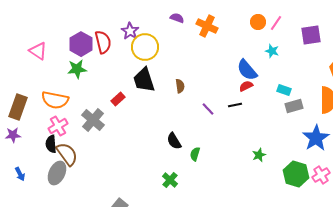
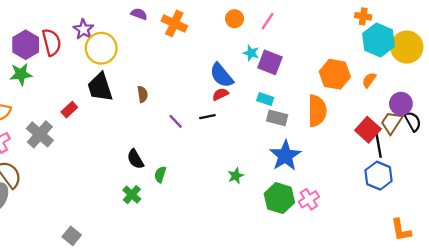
pink line: (276, 23) -> (268, 21), moved
purple square: (311, 35) -> (270, 62), moved, turned 30
gray rectangle: (294, 106) -> (277, 118), turned 30
blue star: (316, 138) -> (285, 156), moved
green cross: (170, 180) -> (132, 195), moved

